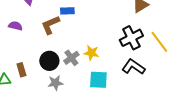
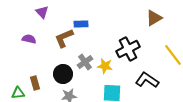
black cross: (131, 38) -> (128, 49), moved
gray cross: (71, 58) -> (85, 62), moved

